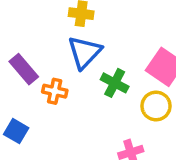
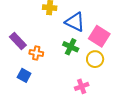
blue triangle: (85, 52) -> (75, 22), moved, turned -45
blue square: (16, 131) -> (24, 75), moved

